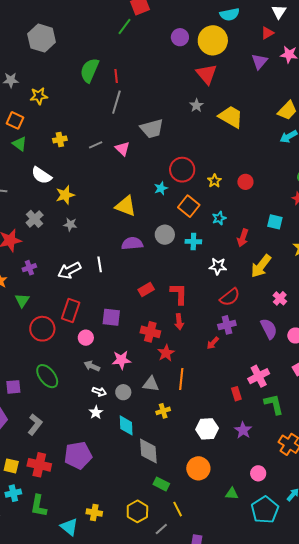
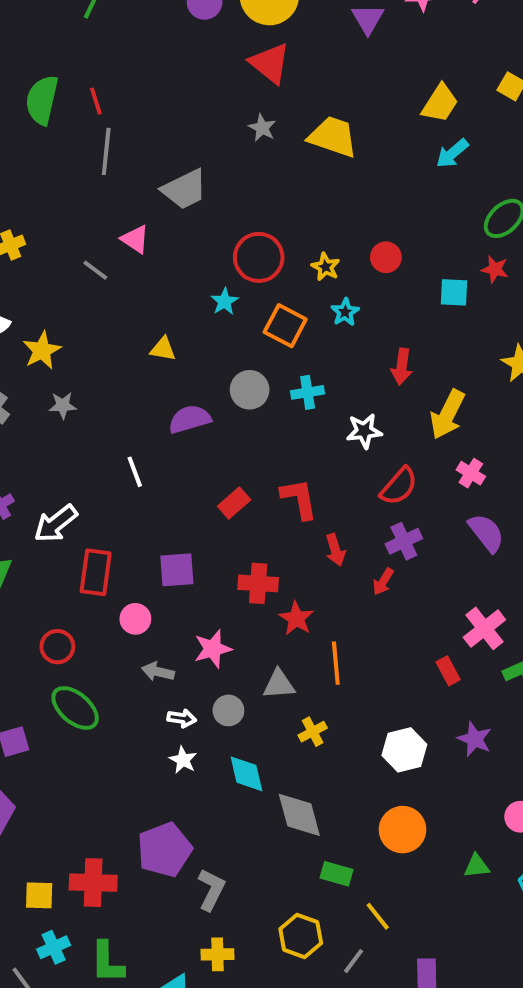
gray line: (96, 145) -> (95, 270), moved, turned 72
yellow triangle: (126, 206) -> (163, 349), size x0.6
cyan star: (219, 218) -> (345, 312), moved
cyan square: (275, 222) -> (454, 292), moved
white arrow: (69, 270) -> (56, 524), moved
pink cross: (280, 298) -> (471, 473), moved
red arrow: (179, 322) -> (335, 550), moved
red circle: (42, 329) -> (57, 647), moved, size x0.7
gray L-shape: (35, 424) -> (211, 890), moved

